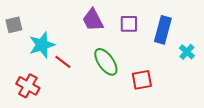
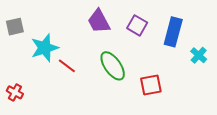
purple square: (129, 24) -> (137, 25), turned 30
red cross: (28, 86) -> (15, 92), moved, size x0.7

